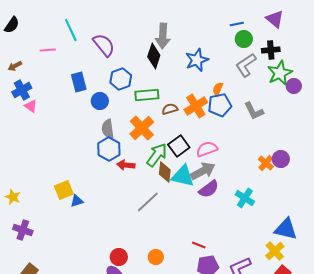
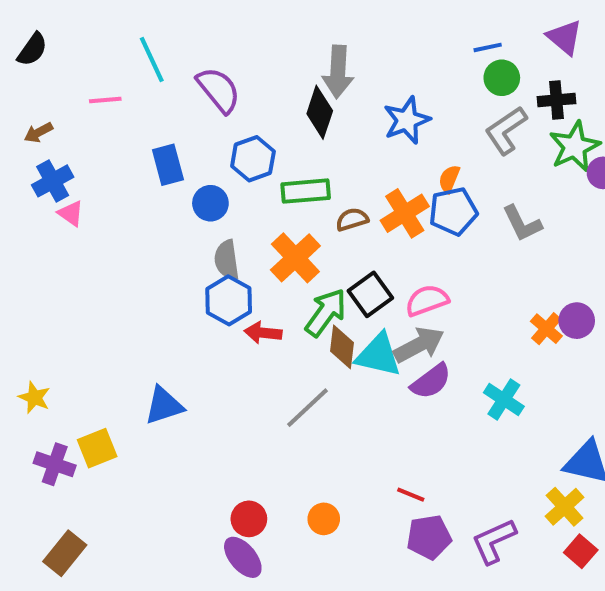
yellow square: (64, 190) -> (97, 448), moved
blue triangle: (77, 201) -> (164, 406), size x1.5

